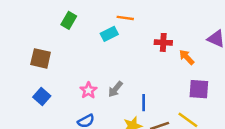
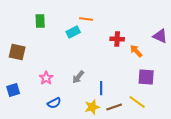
green rectangle: (69, 20) -> (40, 21), turned -32
pink star: (88, 90) -> (46, 78), moved
blue square: (42, 96) -> (13, 90), moved, turned 32

